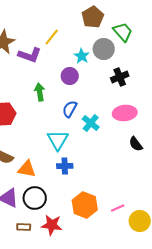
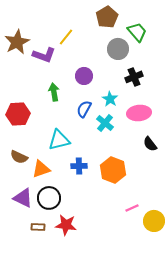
cyan star: (82, 56) -> (110, 99), moved
cyan triangle: (58, 140) -> (59, 140), moved, turned 45
orange triangle: (27, 169) -> (41, 169), turned -30
orange hexagon: (85, 205) -> (113, 170), moved

